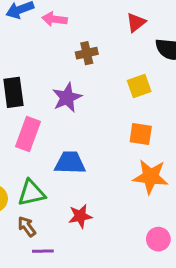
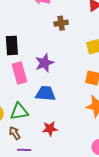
purple star: (67, 98) -> (44, 63), moved
pink rectangle: (28, 134) -> (19, 73), turned -40

